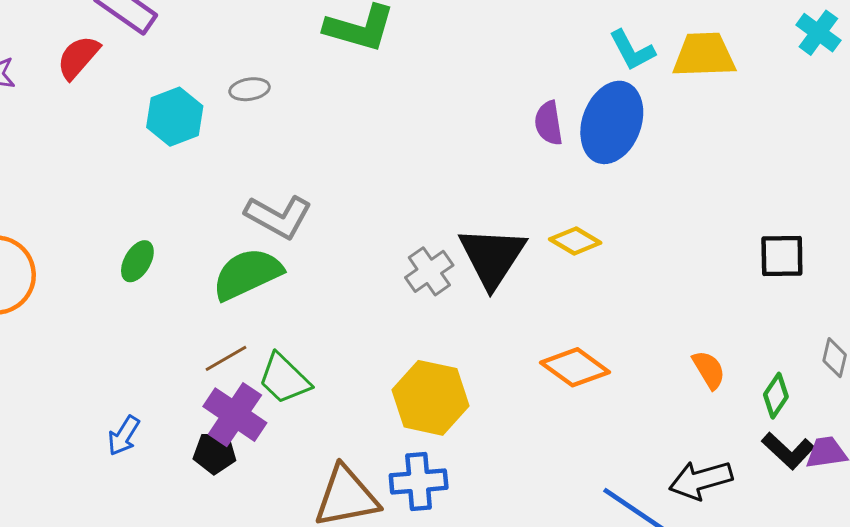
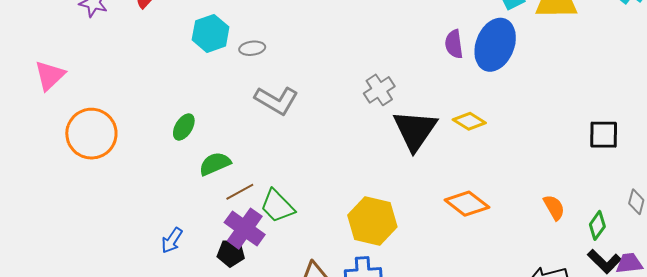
gray ellipse: (250, 89) -> (252, 48), moved
gray cross: (429, 271) -> (379, 90), moved
green semicircle: (247, 274) -> (215, 164), moved, size x0.7

